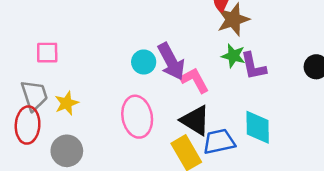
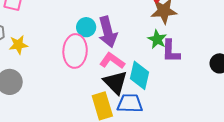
pink L-shape: (195, 80) -> (112, 61), moved, turned -40
pink ellipse: (137, 117) -> (75, 51), moved
cyan diamond: (258, 127) -> (139, 75), moved

